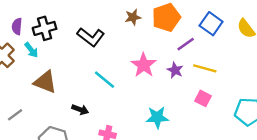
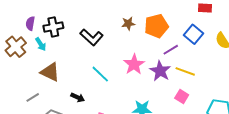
purple star: (175, 70) -> (160, 71), size x1.5
gray line: (15, 115) -> (33, 97), moved

